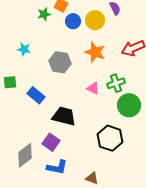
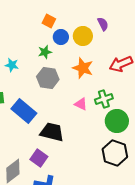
green star: (44, 14) -> (45, 52), moved
blue rectangle: (36, 95) -> (24, 111), size x1.4
black hexagon: (110, 138) -> (115, 153), moved

